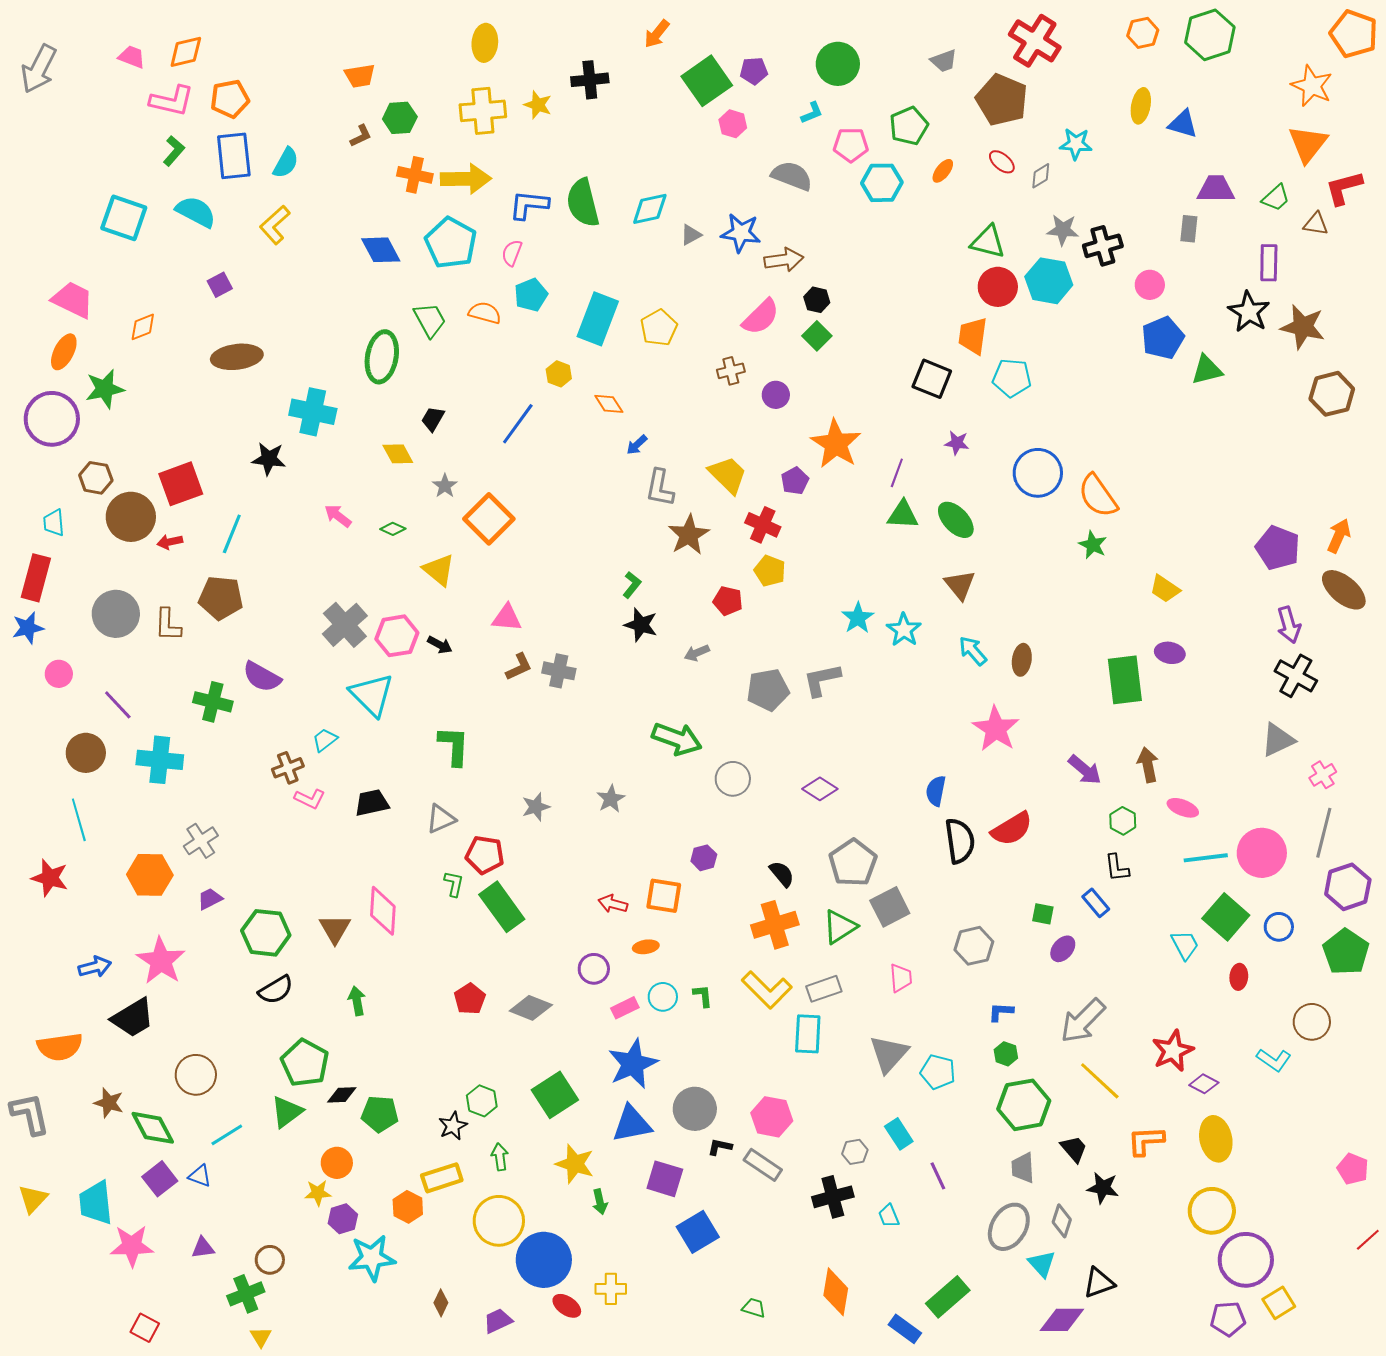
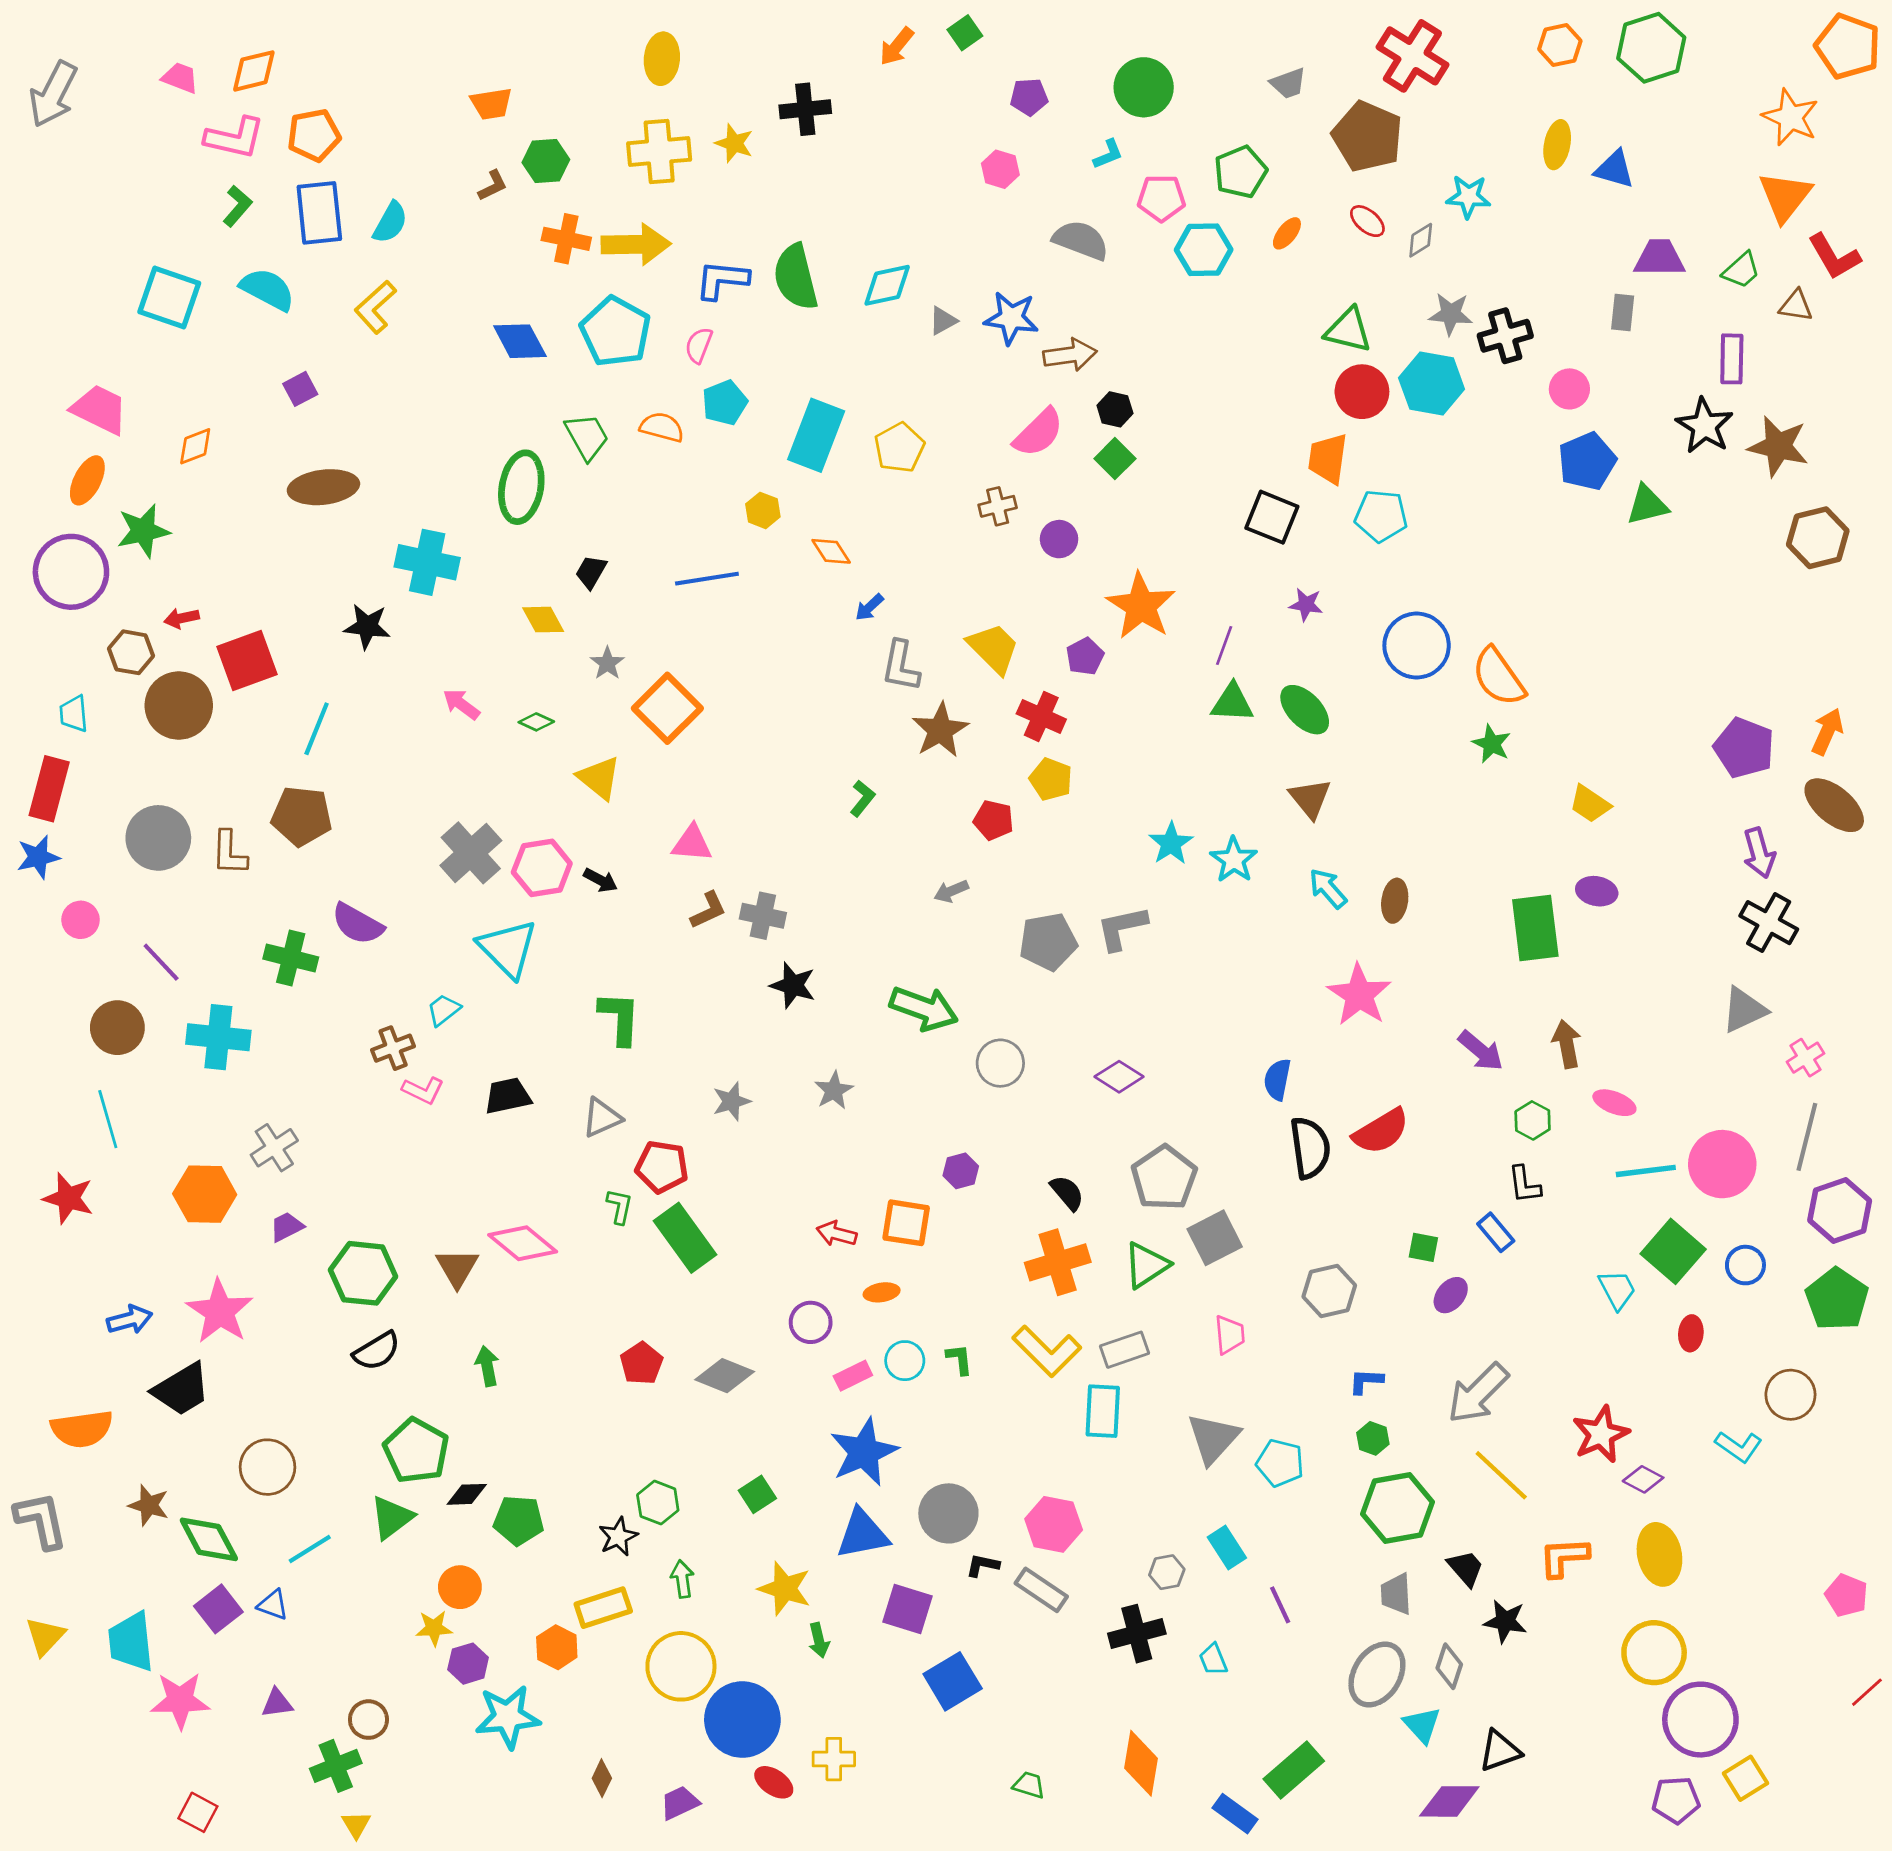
green square: (707, 81) -> (965, 33), moved, size x0.5
red L-shape: (1344, 188) -> (1834, 257), turned -105
blue line: (518, 424) -> (707, 579), turned 45
red arrow: (170, 542) -> (182, 618), moved
black star: (641, 625) -> (793, 985), moved
pink diamond: (383, 911) -> (523, 1243), turned -54
green square: (555, 1095) -> (757, 1494), size x0.6

